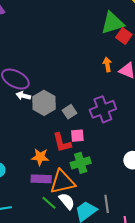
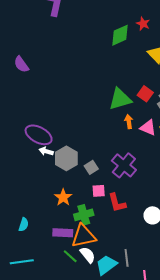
green triangle: (112, 23) -> (120, 99), moved
purple cross: (103, 109) -> (124, 165), turned -30
red L-shape: (62, 143) -> (117, 203), moved
orange star: (40, 157) -> (63, 197), moved, turned 30
green cross: (81, 163) -> (84, 215), moved

